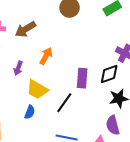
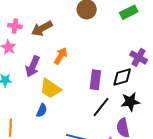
purple arrow: (18, 68) -> (33, 66), size x1.5
black line: (64, 103) -> (101, 107), moved

